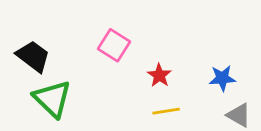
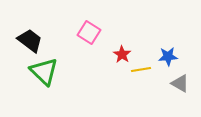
yellow line: (166, 111) -> (141, 69), moved

